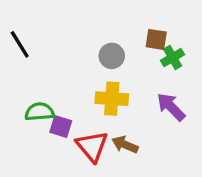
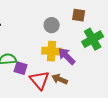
green cross: (173, 58) -> (93, 39), moved, size x1.5
purple arrow: (171, 107) -> (67, 56), moved

